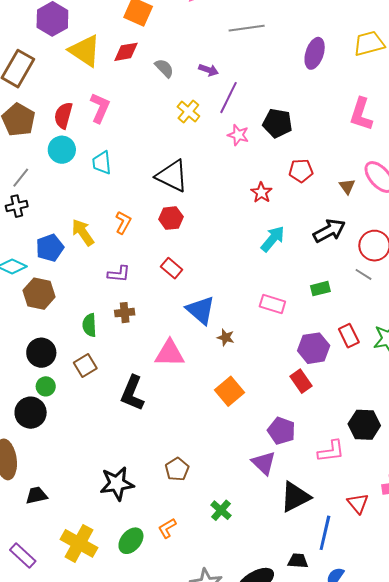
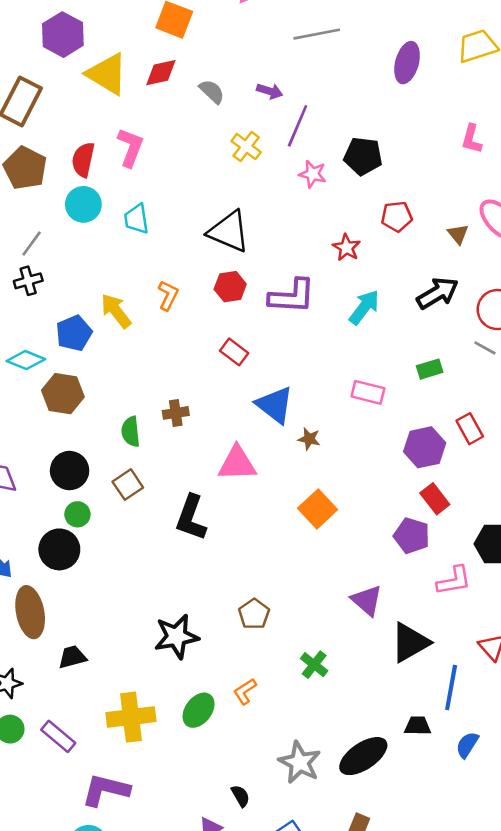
pink L-shape: (361, 114) -> (472, 139), size x0.7
purple L-shape: (119, 274) -> (292, 296), moved, size x1.6
red rectangle: (301, 381) -> (435, 499), moved
purple pentagon: (281, 431) -> (412, 536), moved
yellow cross: (79, 543) -> (131, 717), turned -33

